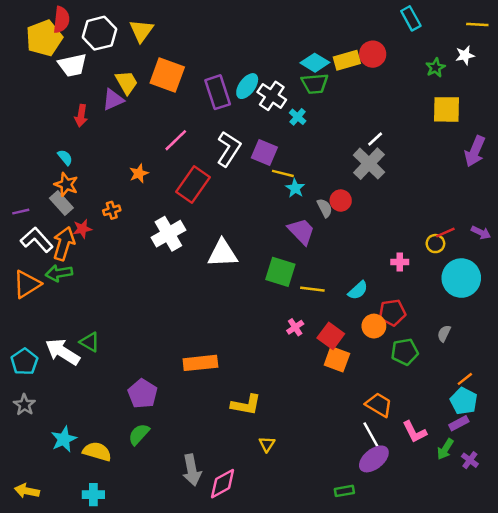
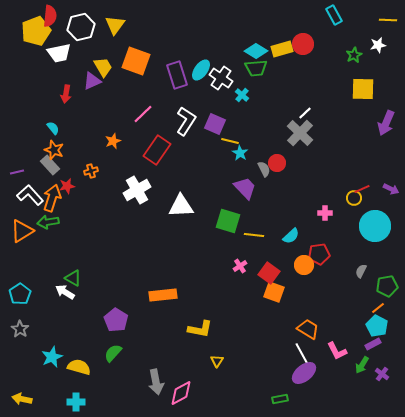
white arrow: (63, 352) -> (65, 292), moved, size x0.7
green pentagon: (405, 352) -> (387, 286), moved

